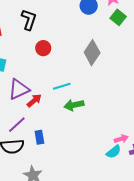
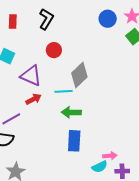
gray diamond: (92, 53) -> (79, 75), moved
purple triangle: (19, 89) -> (31, 76), moved, turned 35
blue rectangle: (39, 137) -> (74, 141), moved, size x1.5

